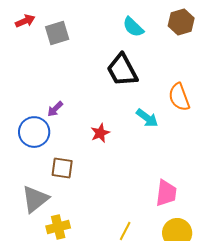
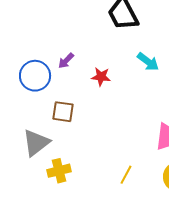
purple arrow: (55, 109) -> (66, 61), moved
red star: (100, 133) -> (101, 77), turned 30

